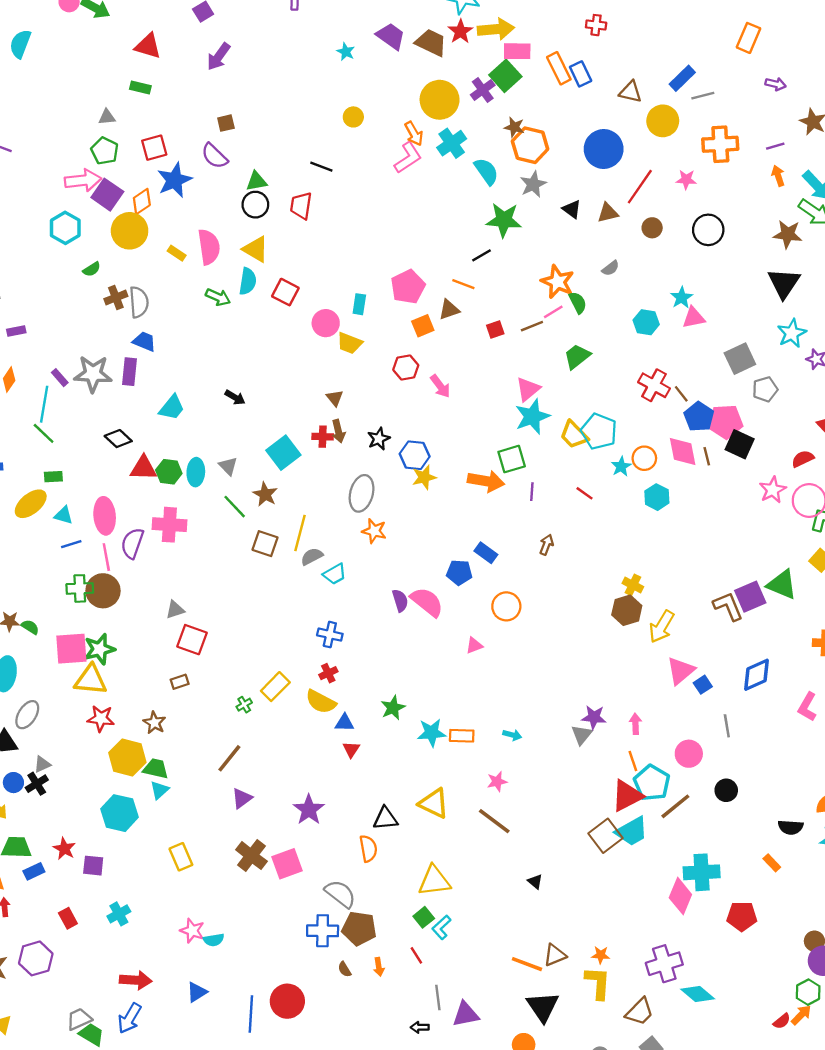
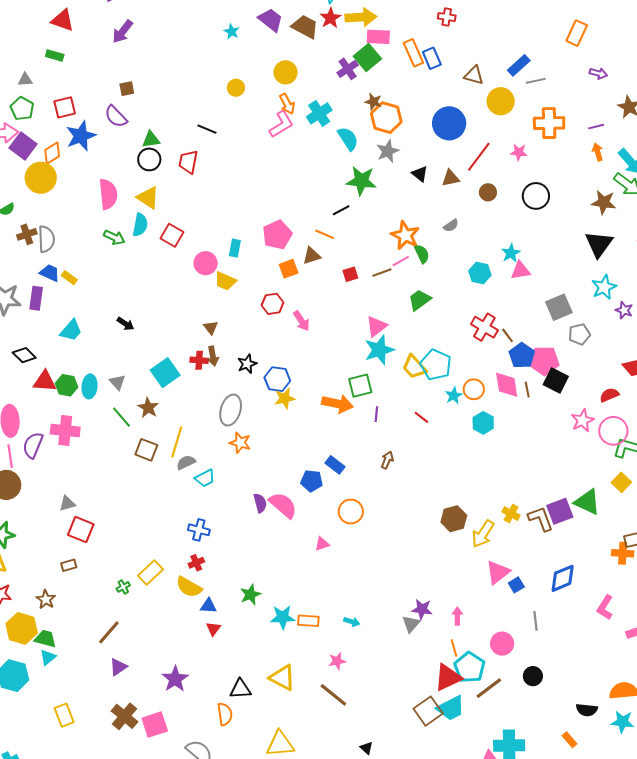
yellow circle: (440, 100) -> (286, 72), moved, size x0.7
yellow rectangle: (177, 253) -> (69, 278), moved
yellow cross: (633, 585) -> (511, 514), moved

